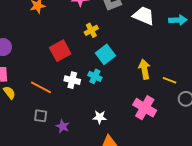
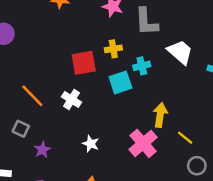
red square: (60, 51) -> (84, 63), moved
cyan cross: (95, 76) -> (142, 66), moved, turned 32
pink cross: (145, 108) -> (143, 143), moved
white star: (100, 117) -> (91, 144), moved

